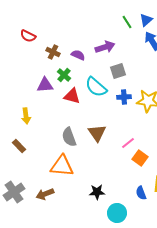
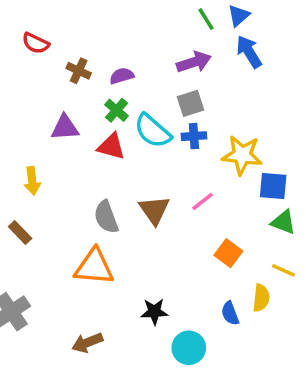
purple arrow: (105, 47) -> (194, 62), moved
purple semicircle: (78, 55) -> (122, 76), turned -40
green cross: (64, 75) -> (116, 110), moved
blue cross: (124, 97) -> (194, 136), moved
pink line: (128, 143) -> (203, 201), moved
brown arrow: (45, 194) -> (87, 343), moved

